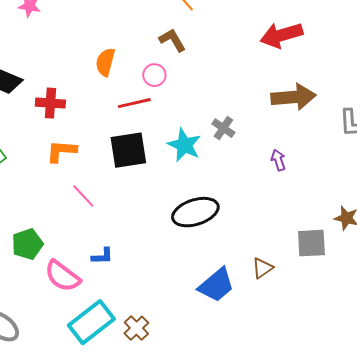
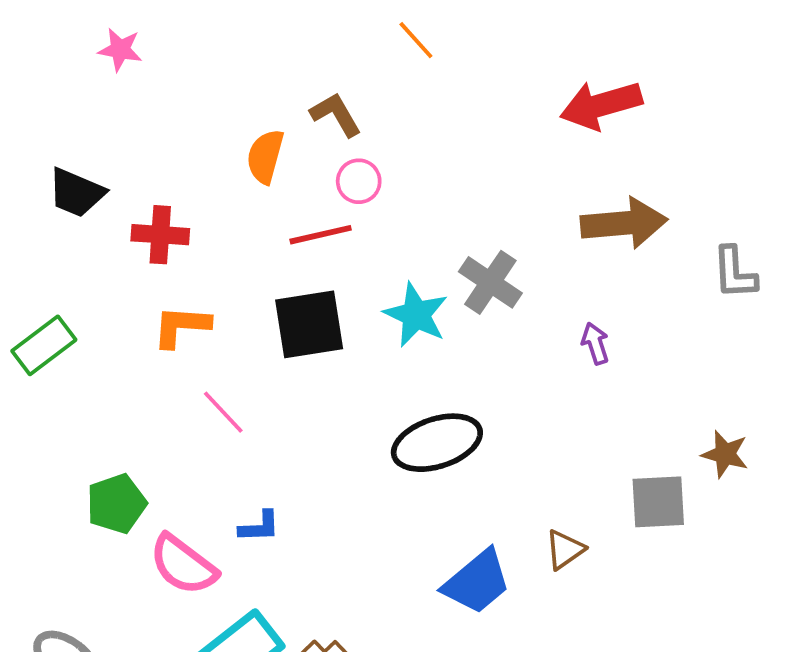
brown L-shape: (172, 40) -> (336, 114), moved
gray cross: (223, 128) -> (490, 282), size x1.4

